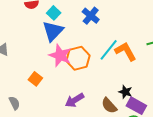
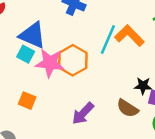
cyan square: (54, 13) -> (26, 54), moved
blue triangle: (53, 31) -> (32, 35), turned -35

